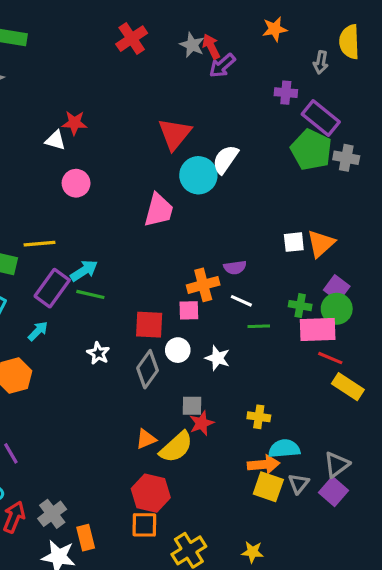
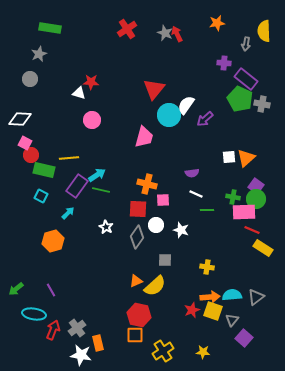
purple arrow: (222, 66) -> (205, 119), moved
orange cross: (203, 285) -> (147, 184), moved, turned 30
red star: (202, 423) -> (192, 310), moved
cyan semicircle: (284, 449) -> (232, 295), moved
gray triangle: (299, 484) -> (232, 320), moved
purple square: (333, 492) -> (244, 338), moved

